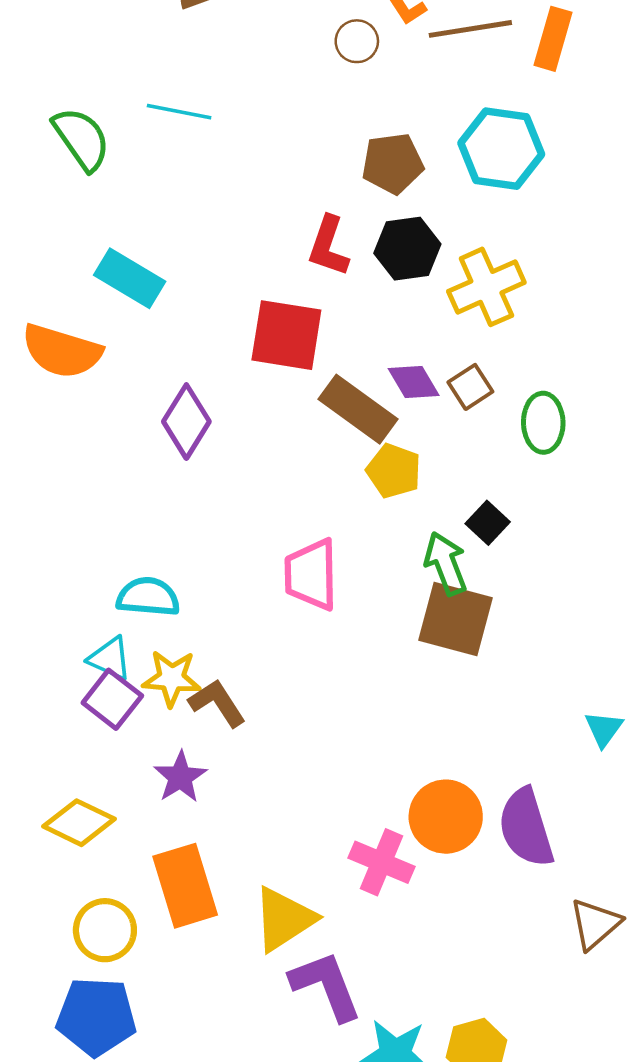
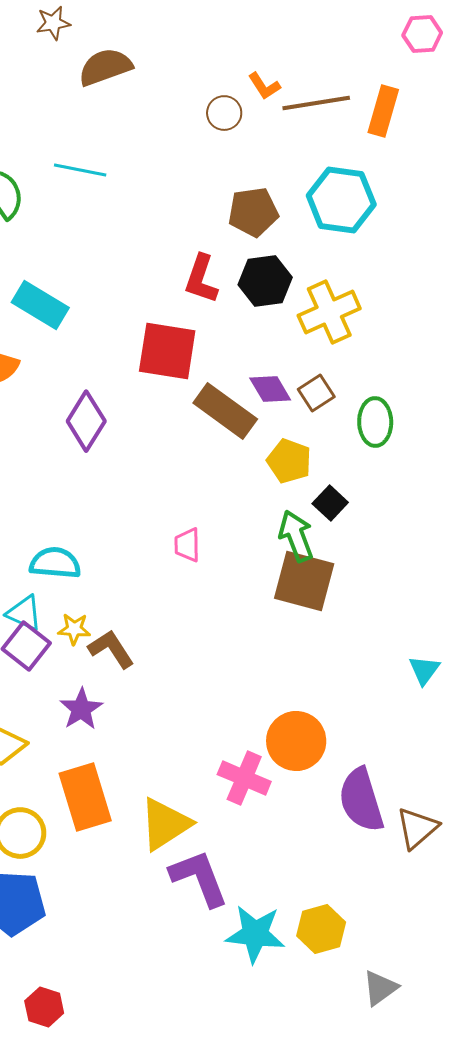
yellow pentagon: (394, 471) -> (289, 461), moved
pink trapezoid: (311, 575) -> (187, 545), size x0.6
yellow star: (172, 678) -> (74, 629), size x0.7
purple semicircle: (526, 828) -> (361, 800), moved

